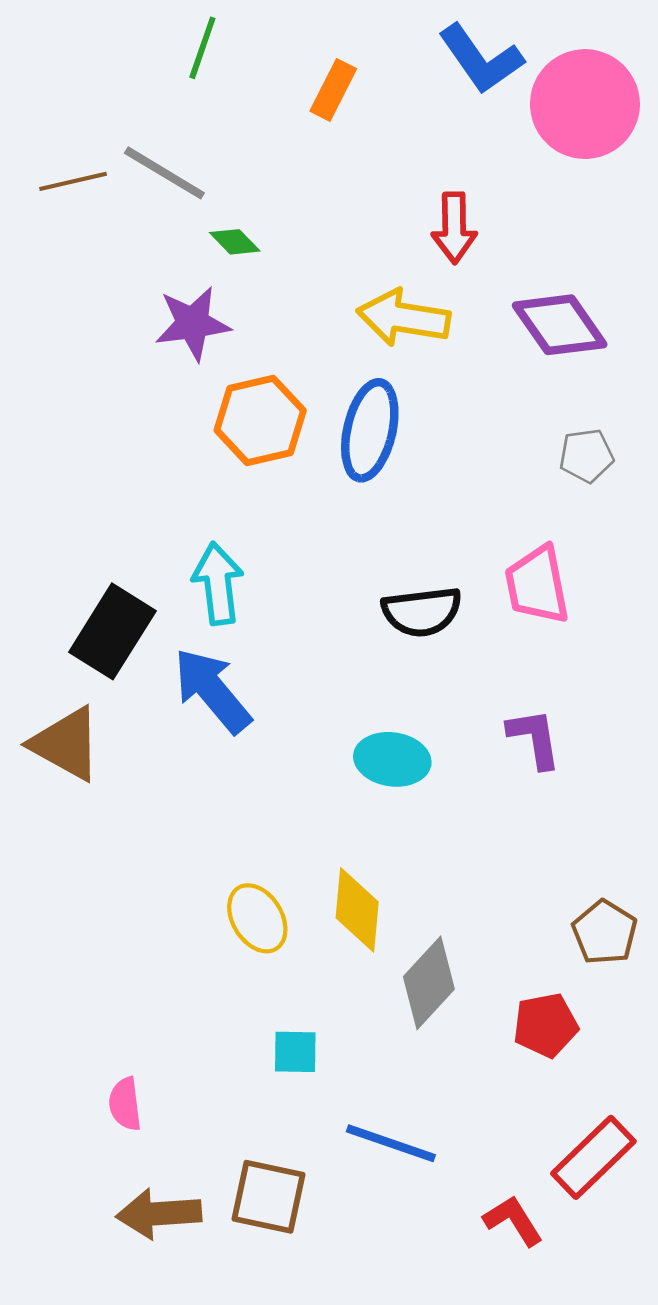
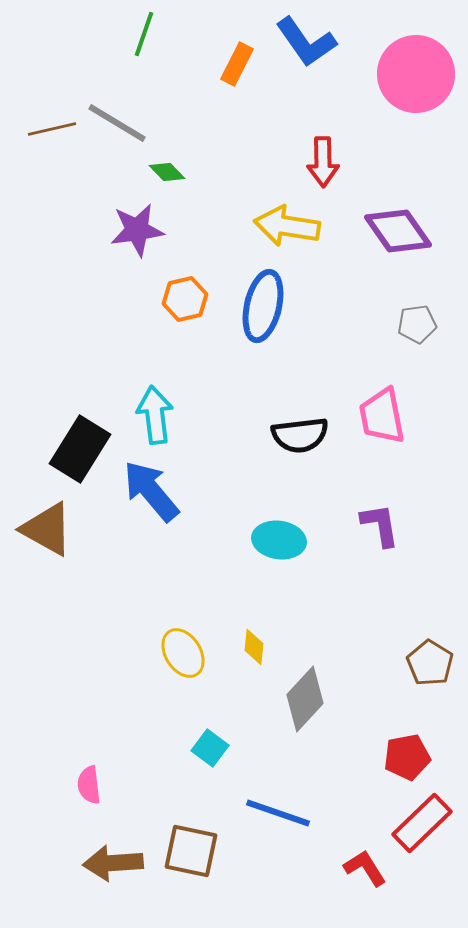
blue L-shape: (481, 59) -> (306, 42), moved
orange hexagon: (260, 420) -> (185, 299), size x0.7
yellow diamond: (357, 910) -> (254, 647), size x0.6
red pentagon: (546, 1025) -> (407, 757), moved
cyan square: (295, 1052) -> (210, 748), turned 36

